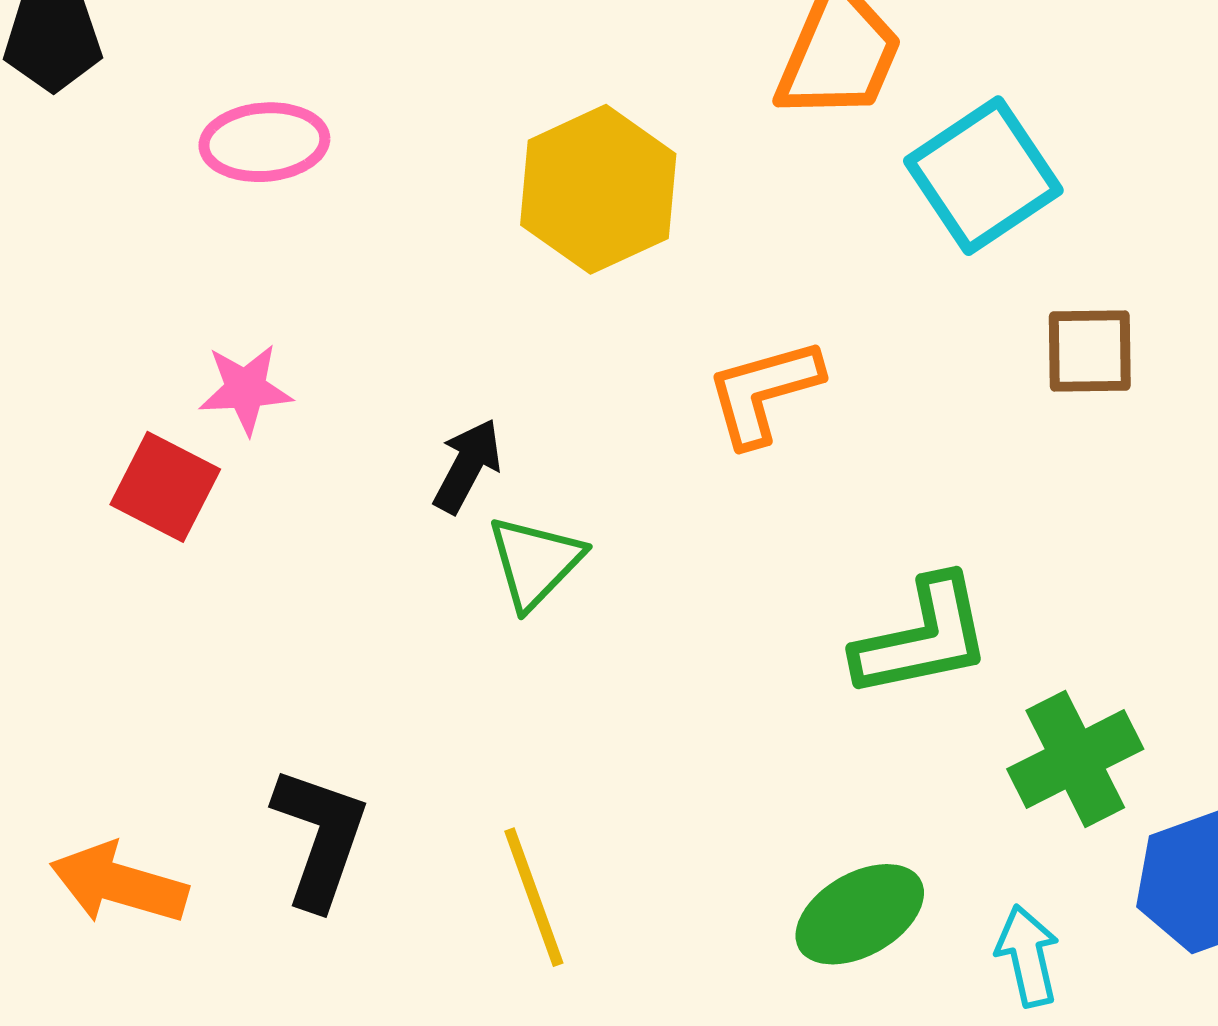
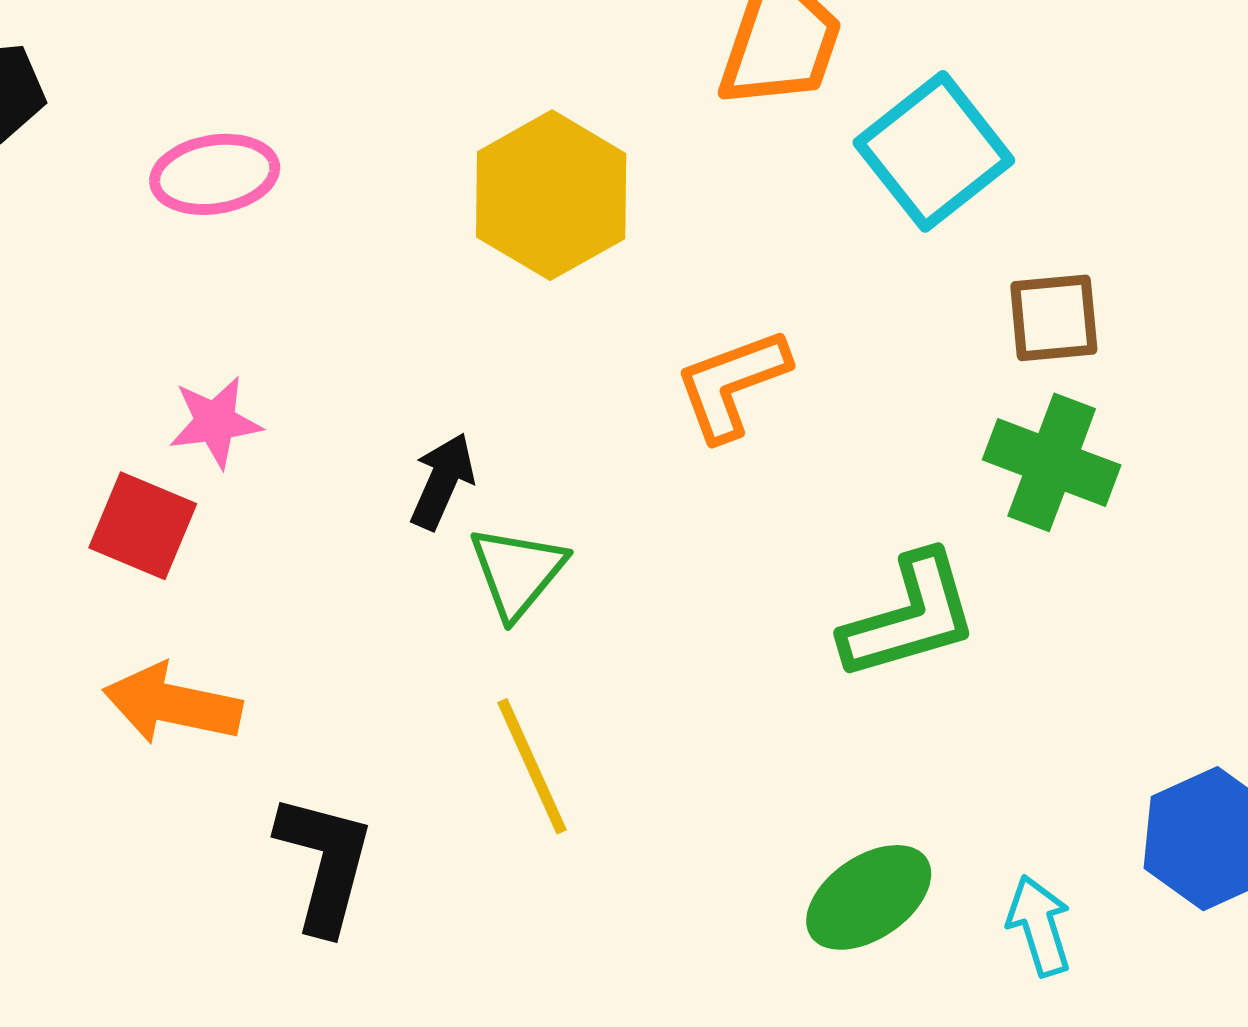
green cross: (1075, 759) -> (1052, 462), moved, turned -38
orange arrow: (119, 884) -> (172, 704), moved
yellow line: (534, 897) -> (532, 766), moved

